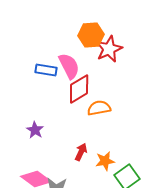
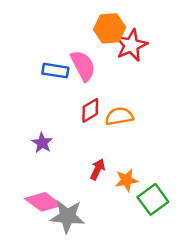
red diamond: (79, 89) -> (90, 110), moved, size x0.7

